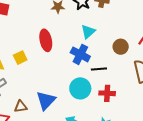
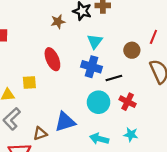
yellow square: (20, 58) -> (29, 82), turned 32
red cross: (107, 93) -> (128, 102), turned 35
blue triangle: (46, 100) -> (65, 122), turned 40

